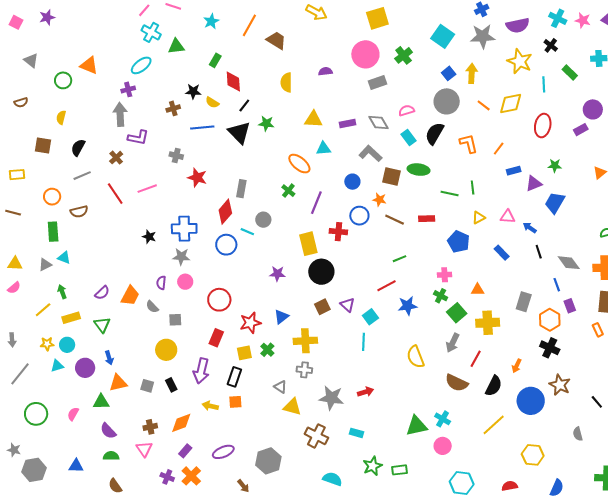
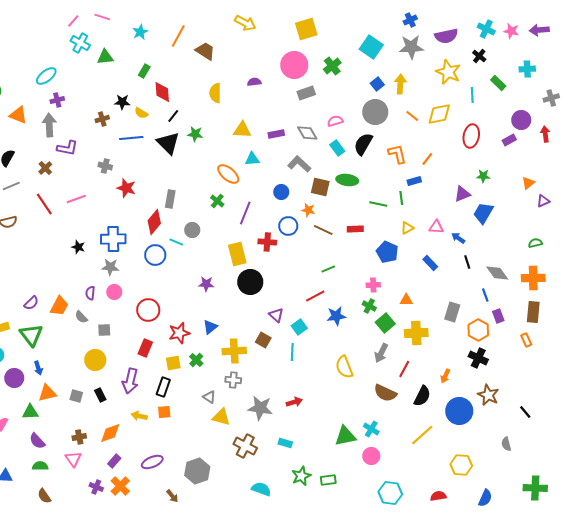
orange triangle: (89, 65) -> (18, 115), moved
cyan ellipse: (141, 65) -> (46, 76), moved
blue rectangle: (514, 171) -> (414, 181), moved
brown square: (322, 307) -> (263, 340), moved, turned -35
green triangle: (102, 325) -> (31, 335), size x1.4

